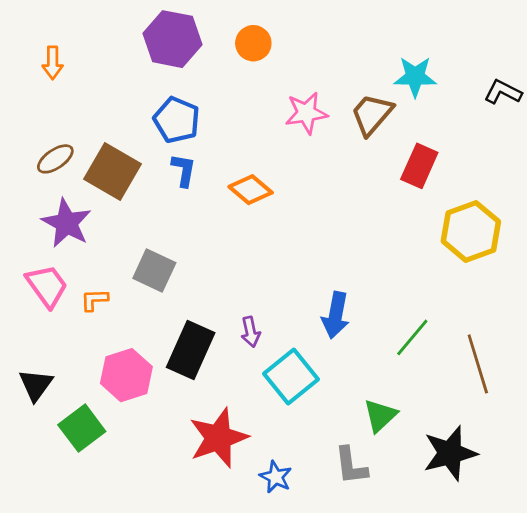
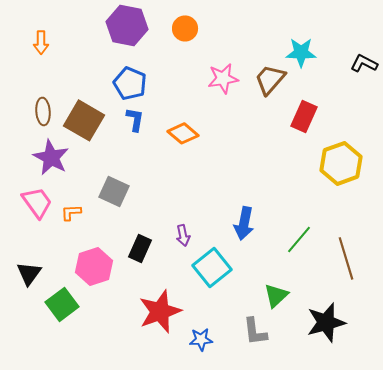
brown ellipse: (55, 159) -> (43, 111), turned -60
black rectangle: (191, 350) -> (140, 248), size x0.7
blue star: (276, 477) -> (201, 339), turned -30

